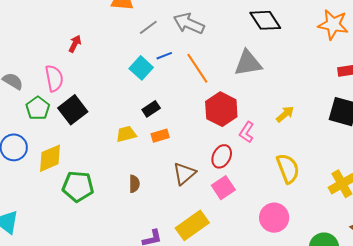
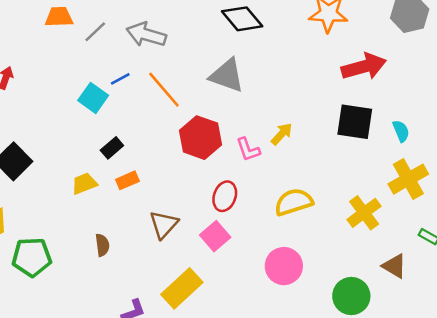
gray line: (148, 27) -> (95, 32), moved
gray triangle: (248, 63) -> (227, 75), turned 36
pink L-shape: (247, 132) -> (248, 149), moved, turned -45
red ellipse: (222, 156) -> (225, 196), moved
yellow semicircle: (288, 169) -> (294, 202), turned -80

